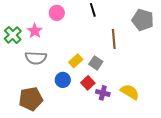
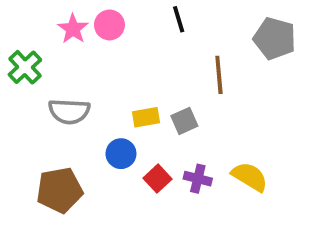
pink star: (35, 31) -> (73, 29), moved
yellow rectangle: (76, 61) -> (146, 117), turned 32
gray square: (96, 63) -> (184, 121), turned 32
red square: (88, 83) -> (157, 179), moved

